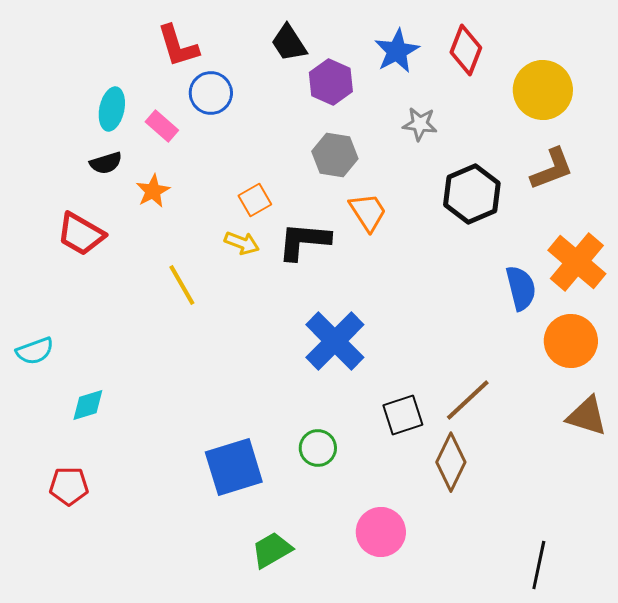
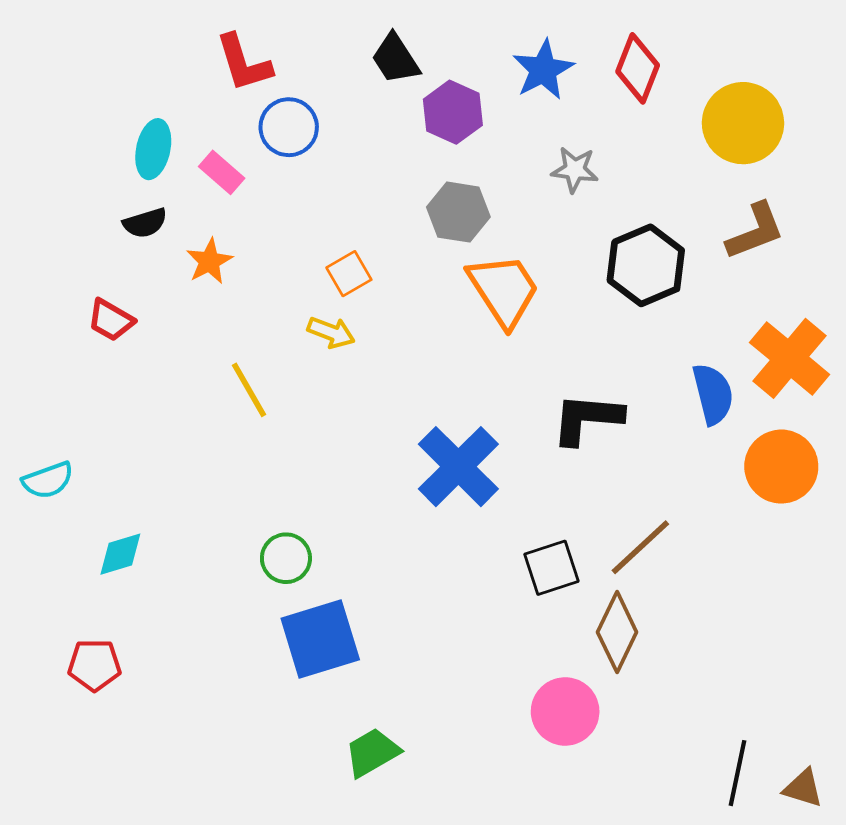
orange trapezoid: (368, 212) -> (504, 290), size x1.4
red trapezoid: (81, 234) -> (111, 320), size x0.7
black L-shape: (304, 241) -> (587, 419), moved
brown triangle: (587, 416) -> (803, 788), moved, size x0.7
green circle: (318, 448) -> (286, 558), moved
pink circle: (381, 532) -> (565, 711), moved

